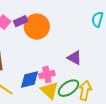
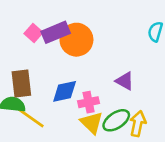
purple rectangle: (21, 21) -> (56, 32), size x1.5
blue diamond: (29, 80) -> (65, 91), moved

